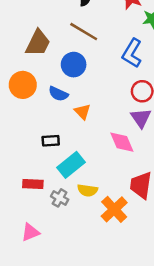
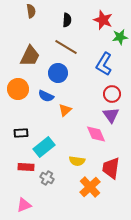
orange triangle: (82, 112) -> (65, 110), turned 32
black rectangle: (51, 141) -> (21, 133), moved
cyan rectangle: (71, 165) -> (44, 147), moved
yellow semicircle: (88, 190) -> (77, 161), moved

